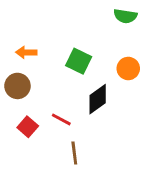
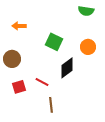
orange arrow: (26, 52) -> (19, 26), moved
red square: (28, 127) -> (19, 87), turned 32

